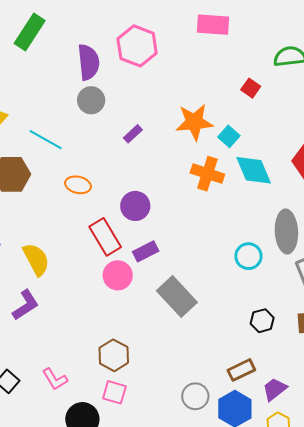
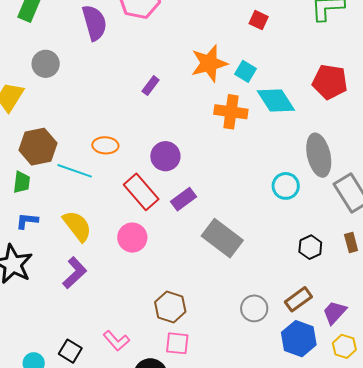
gray circle: (91, 100) -> (46, 64), moved
cyan line: (46, 140) -> (75, 171), moved
pink circle: (118, 275) -> (132, 238), moved
gray circle: (195, 396) -> (254, 308), moved

